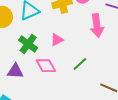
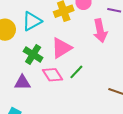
pink triangle: (57, 40) -> (61, 48), size x1.6
green line: (80, 64) -> (76, 72), moved

